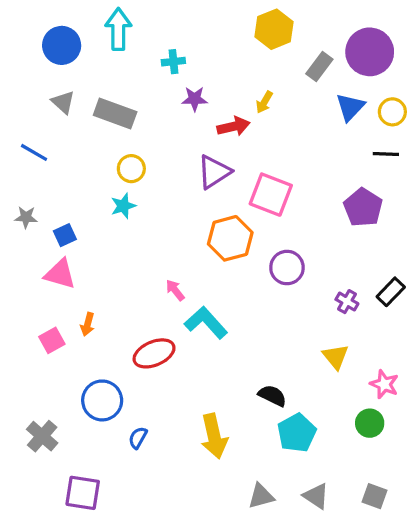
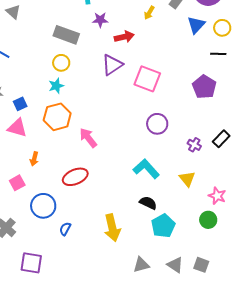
gray triangle: (63, 102) -> (13, 12), moved
yellow arrow: (264, 102) -> (149, 13), moved
gray rectangle: (115, 113) -> (66, 35), moved
orange hexagon: (230, 238) -> (57, 117), moved
pink arrow: (175, 290) -> (88, 138), size x1.5
cyan L-shape: (206, 323) -> (146, 169), moved
pink square: (52, 340) -> (17, 183), moved
gray square: (375, 496) -> (201, 265), moved

